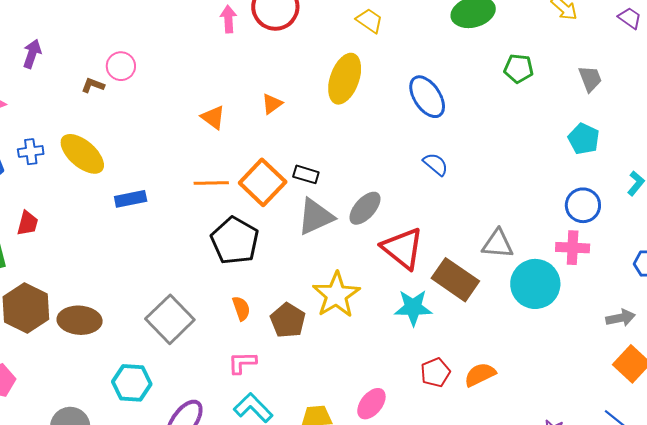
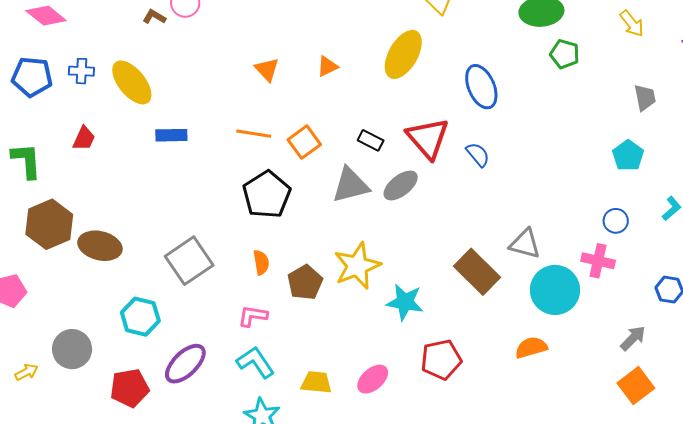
green pentagon: (519, 69) -> (565, 54), moved
black rectangle: (306, 174) -> (371, 140), moved
orange square: (263, 182) -> (304, 142), size x0.7
blue circle: (583, 205) -> (616, 221), size x0.7
red trapezoid: (28, 223) -> (84, 138), moved
red triangle: (403, 248) -> (428, 138), moved
cyan star: (413, 308) -> (405, 302), moved
gray arrow: (621, 318) -> (633, 338), turned -44
red pentagon: (435, 372) -> (441, 360), size x1.4
orange semicircle: (480, 375) -> (531, 348), moved

